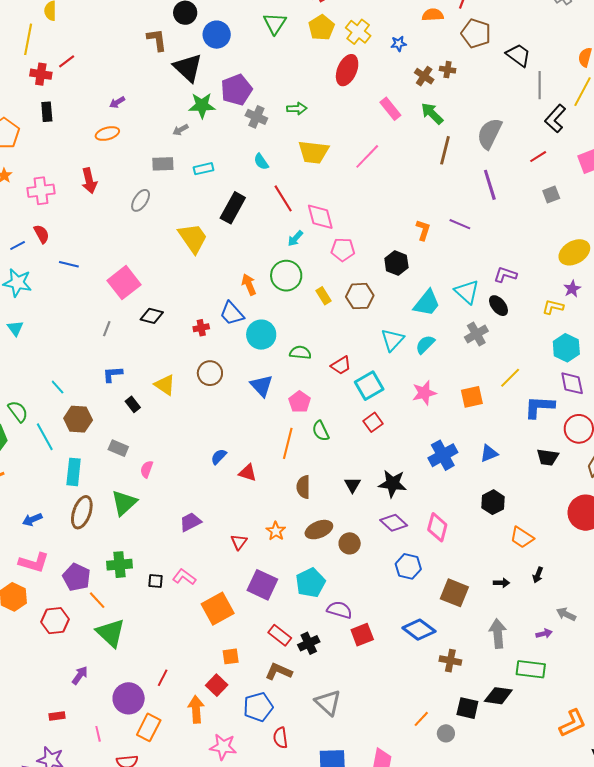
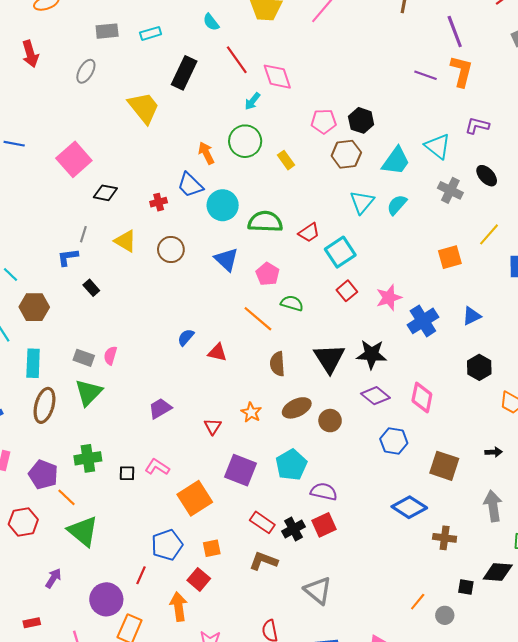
orange L-shape: (423, 230) -> (461, 71), moved, size x1.4
pink pentagon: (343, 250) -> (324, 121), moved
brown hexagon: (360, 296) -> (346, 154), moved
black ellipse: (498, 306) -> (487, 176), moved
gray line: (107, 329) -> (83, 234), moved
gray cross: (476, 334) -> (450, 190), turned -30
green semicircle: (300, 353) -> (265, 222), size x1.5
yellow triangle: (165, 385) -> (125, 241), moved
pink star: (424, 393) -> (389, 298), moved
green semicircle: (321, 431) -> (292, 303), turned 135
orange line: (288, 443) -> (258, 319), turned -60
gray rectangle: (118, 448) -> (84, 358), moved
black triangle: (352, 485) -> (329, 358), size x1.8
red square: (362, 635) -> (324, 525), moved
blue pentagon: (258, 707) -> (167, 545), moved
black square: (467, 708) -> (466, 587), size x0.7

